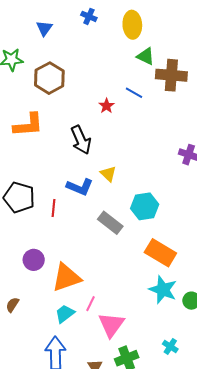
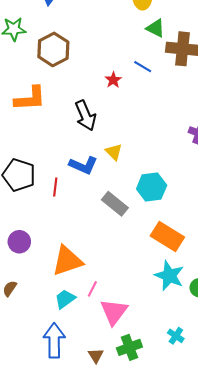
purple circle: (34, 260) -> (19, 242), moved

